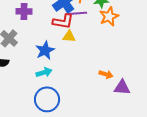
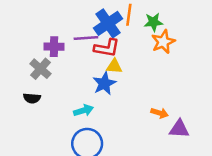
purple cross: (24, 11) -> (54, 47), moved
purple line: (77, 13) -> (86, 38), moved
blue star: (45, 50) -> (104, 83), moved

